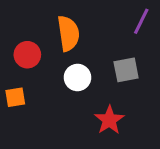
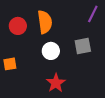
red circle: (27, 55) -> (18, 26), moved
red star: (109, 120) -> (56, 83), moved

